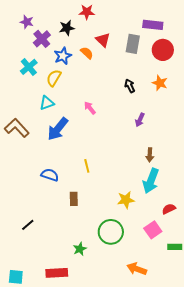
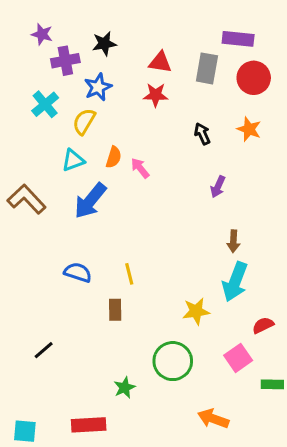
red star: (87, 12) -> (156, 95), moved
purple cross: (42, 39) -> (65, 61), turned 30
red triangle: (103, 40) -> (160, 62), turned -35
orange semicircle: (87, 53) -> (114, 157), moved, turned 64
yellow line: (87, 166) -> (129, 274), moved

